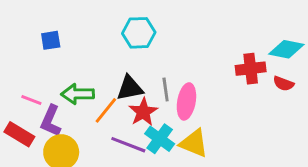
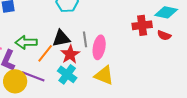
cyan cross: (160, 139) -> (67, 74), moved
purple line: (128, 145) -> (33, 76), moved

